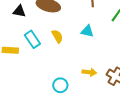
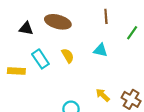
yellow arrow: (89, 72) -> (103, 95), turned -144

